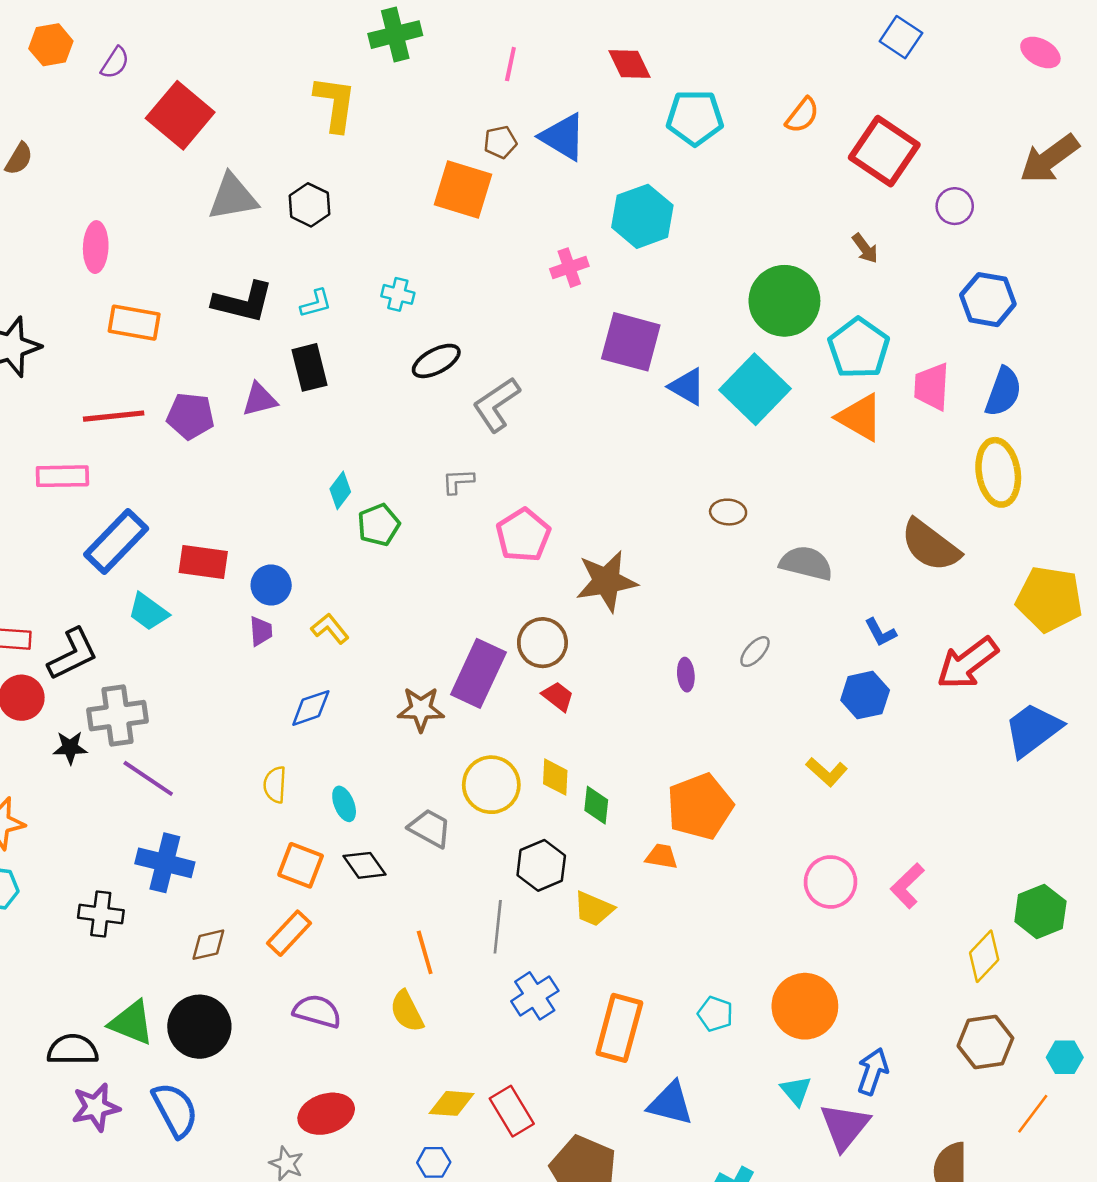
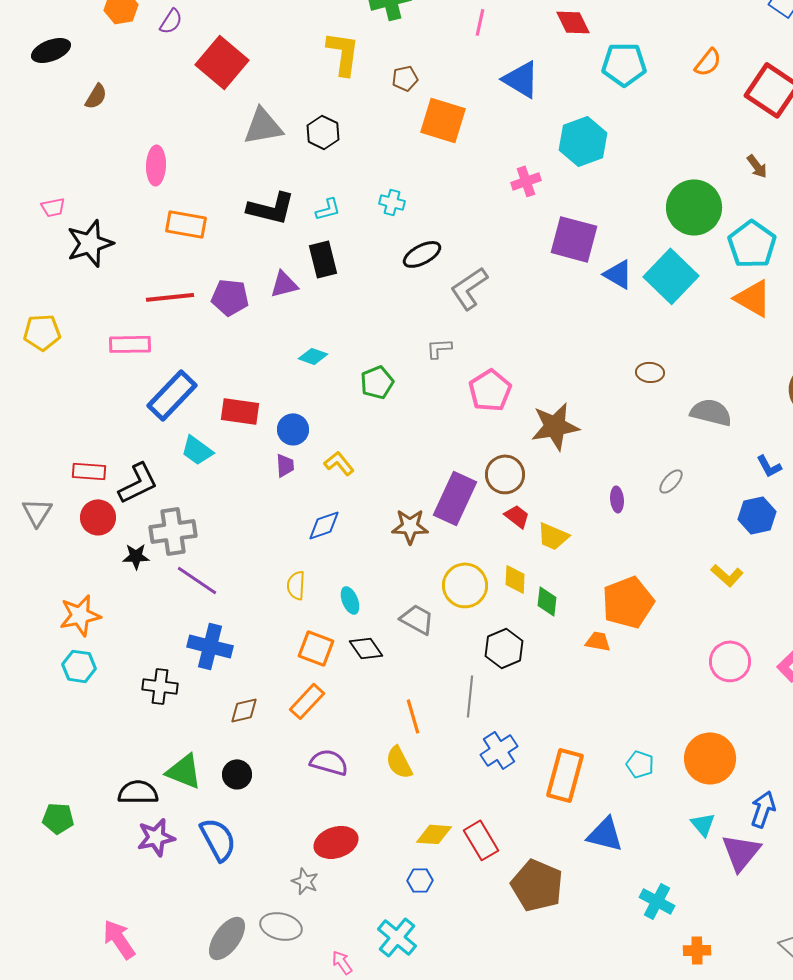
brown pentagon: (500, 142) -> (405, 78), moved
cyan diamond: (340, 490) -> (313, 356), moved, turned 72
yellow trapezoid: (594, 909) -> (553, 536), moved
black circle: (199, 1027) -> (237, 774), size x0.6

